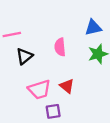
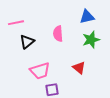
red triangle: (67, 86) -> (79, 68), moved

